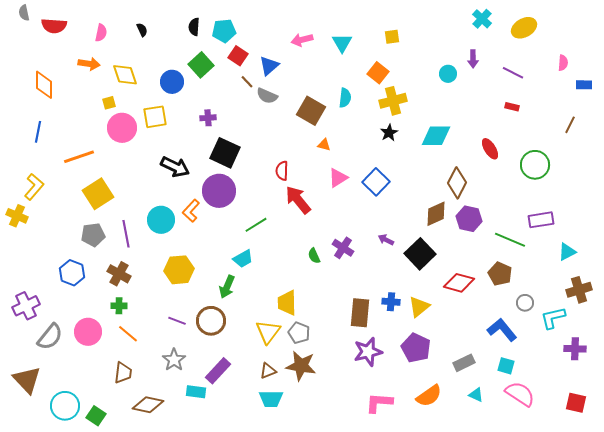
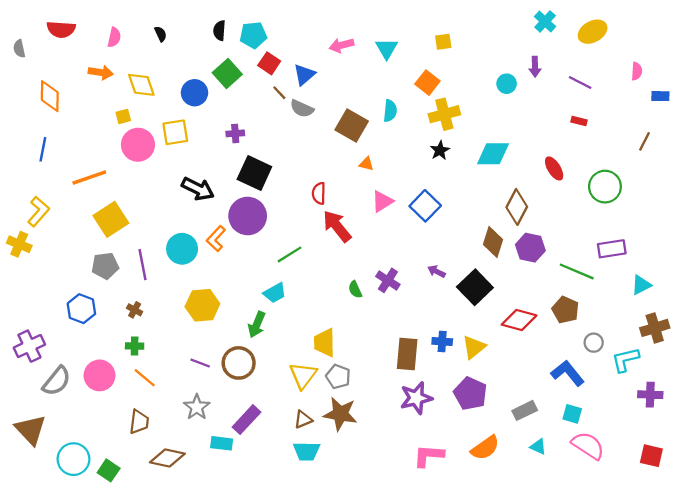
gray semicircle: (24, 13) -> (19, 49), moved
brown diamond: (436, 214) -> (493, 242), turned -48
brown cross: (119, 274) -> (135, 310), size x0.6

